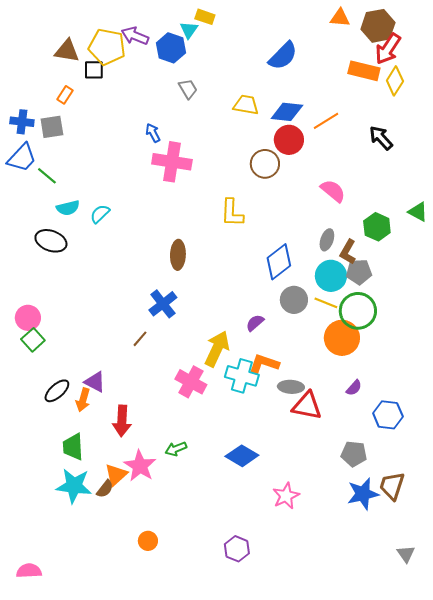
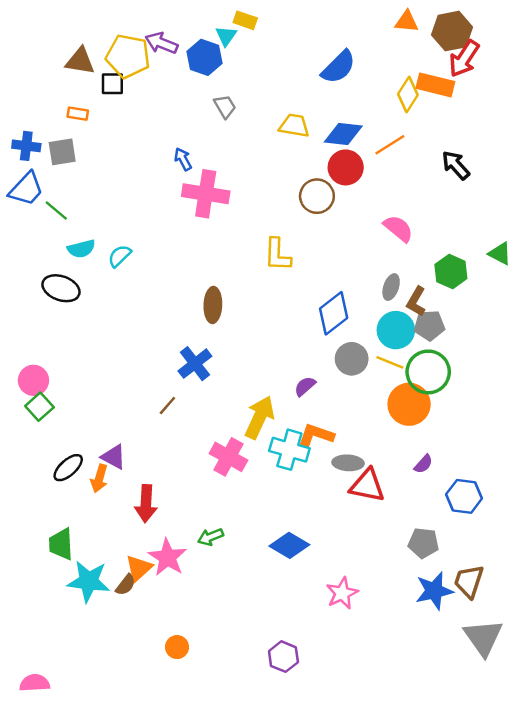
yellow diamond: (395, 81) -> (408, 94), moved
orange rectangle: (65, 95) -> (78, 114), turned 66
green trapezoid: (73, 447) -> (61, 544), moved
gray triangle: (406, 554) -> (483, 637), moved, size x1.8

